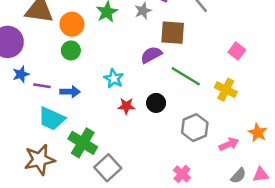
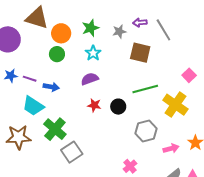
purple semicircle: (151, 55) -> (90, 79), moved
blue star: (21, 74) -> (11, 76), moved
green line: (186, 76) -> (145, 89), turned -55
cyan star: (114, 79) -> (93, 53), moved
yellow cross: (226, 90) -> (175, 105), size x1.4

